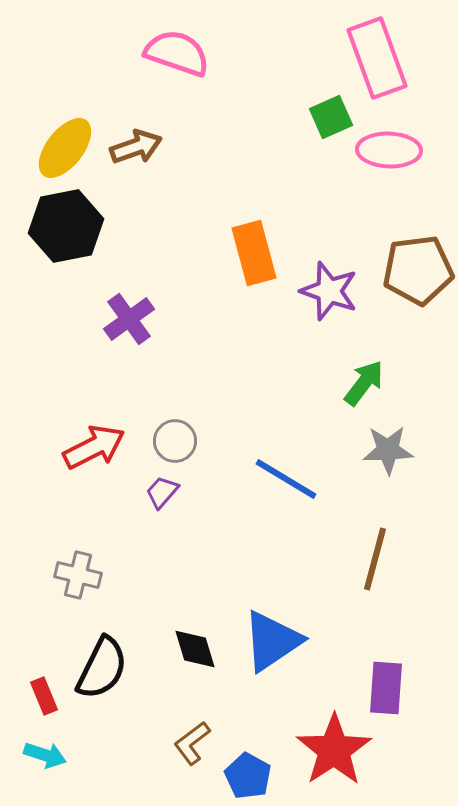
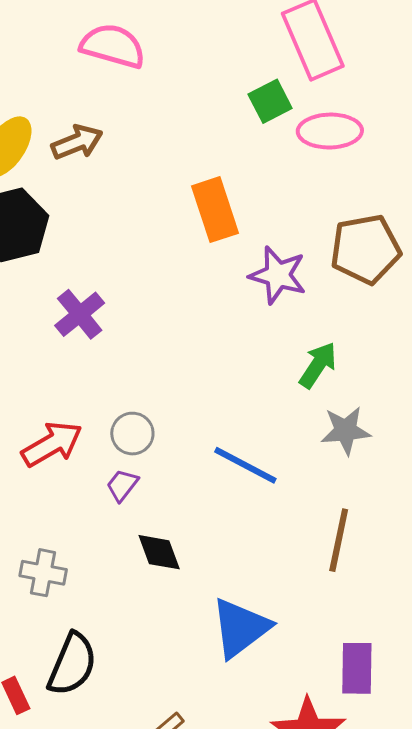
orange rectangle: (254, 253) -> (215, 210), moved
black diamond: (195, 649) -> (159, 552), moved

